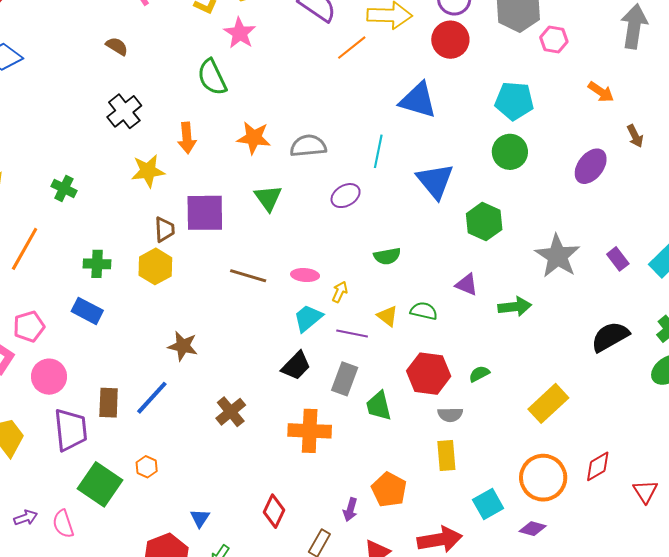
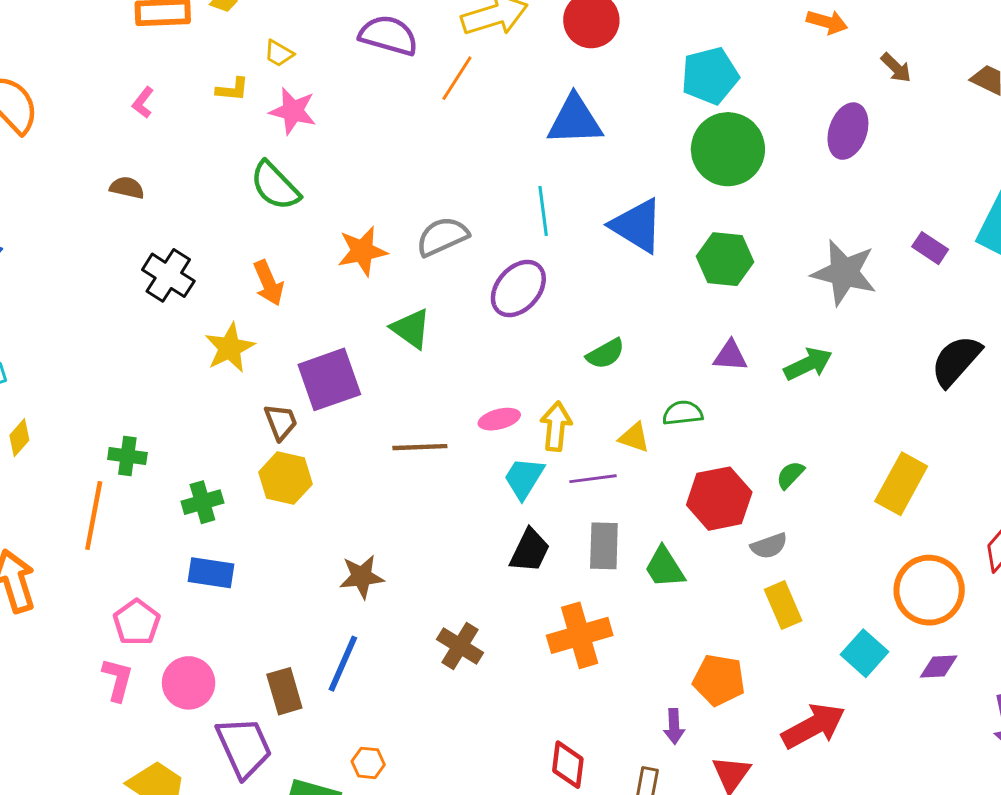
green circle: (510, 152) -> (728, 149), size x1.4
green cross: (64, 188) -> (127, 456), moved
purple ellipse: (346, 196) -> (518, 289), size x1.4
yellow arrow: (340, 292) -> (556, 426), size x1.5

